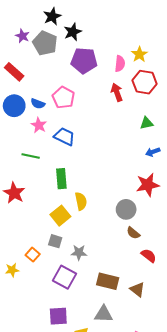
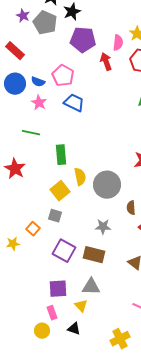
red arrow: (117, 92) -> (106, 62), moved
blue trapezoid: (64, 137) -> (74, 103), moved
gray circle: (126, 209) -> (107, 185), moved, size x1.4
brown semicircle: (133, 233) -> (131, 208), turned 48
gray star: (79, 252) -> (103, 227), moved
brown rectangle: (108, 281) -> (94, 255), moved
gray triangle: (103, 314) -> (91, 287), moved

